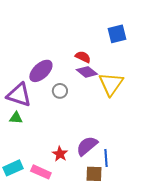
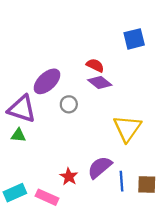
yellow triangle: (111, 84) -> (127, 128), moved
brown square: (94, 174) -> (147, 185), moved

